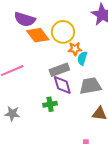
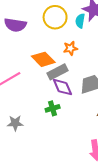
yellow circle: (63, 32) -> (55, 17), moved
orange diamond: (38, 35) -> (43, 59), moved
cyan semicircle: (82, 58) -> (80, 21), moved

